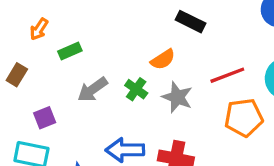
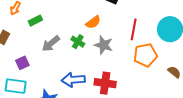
red line: (227, 75) -> (134, 29), turned -55

